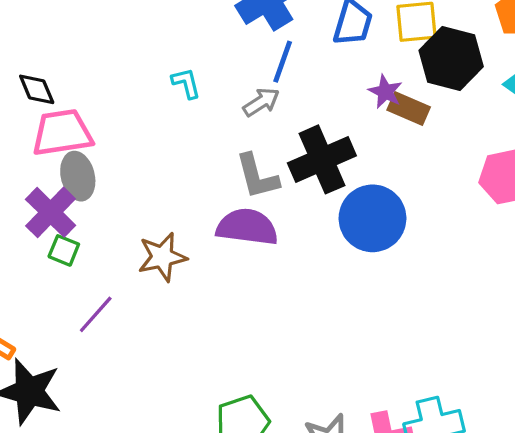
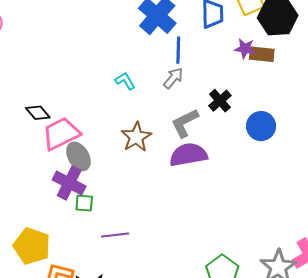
black cross: (322, 159) -> (220, 101), size x0.6
gray L-shape: (257, 176) -> (185, 123), turned 96
blue circle: (372, 218) -> (261, 126), size x0.7
brown star: (162, 257) -> (136, 137), moved
purple line: (96, 314) -> (115, 235), turned 60

